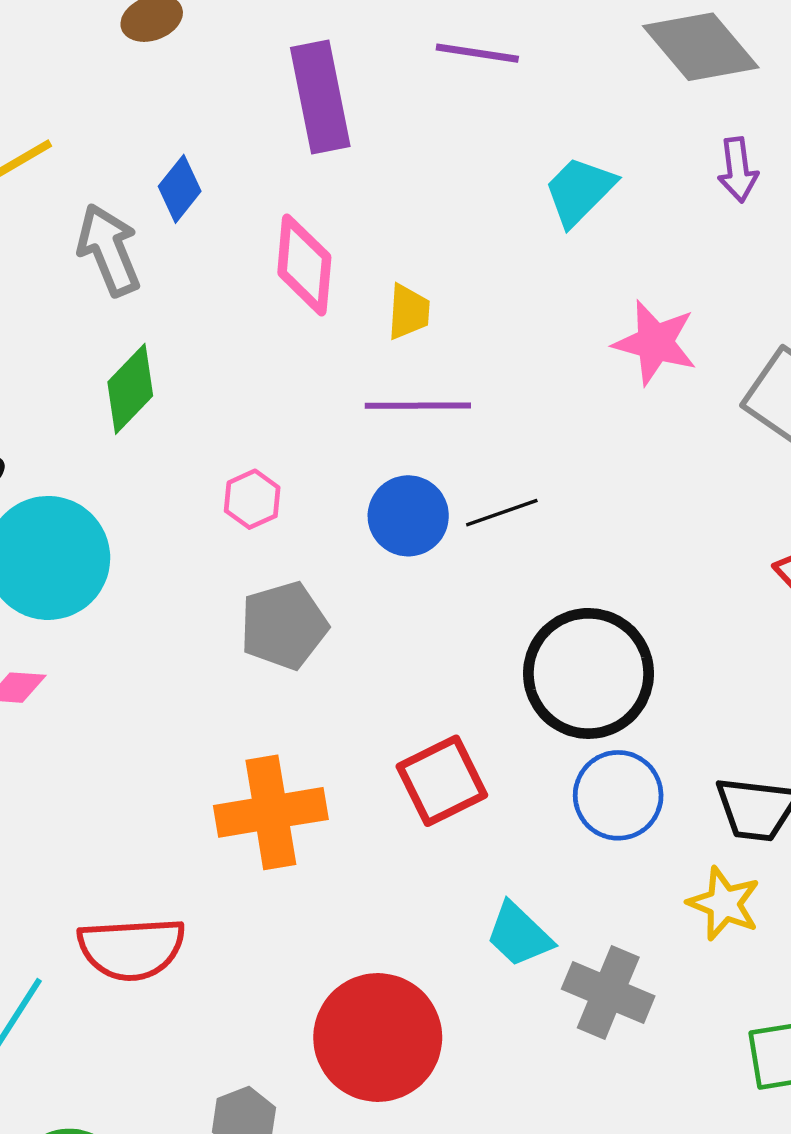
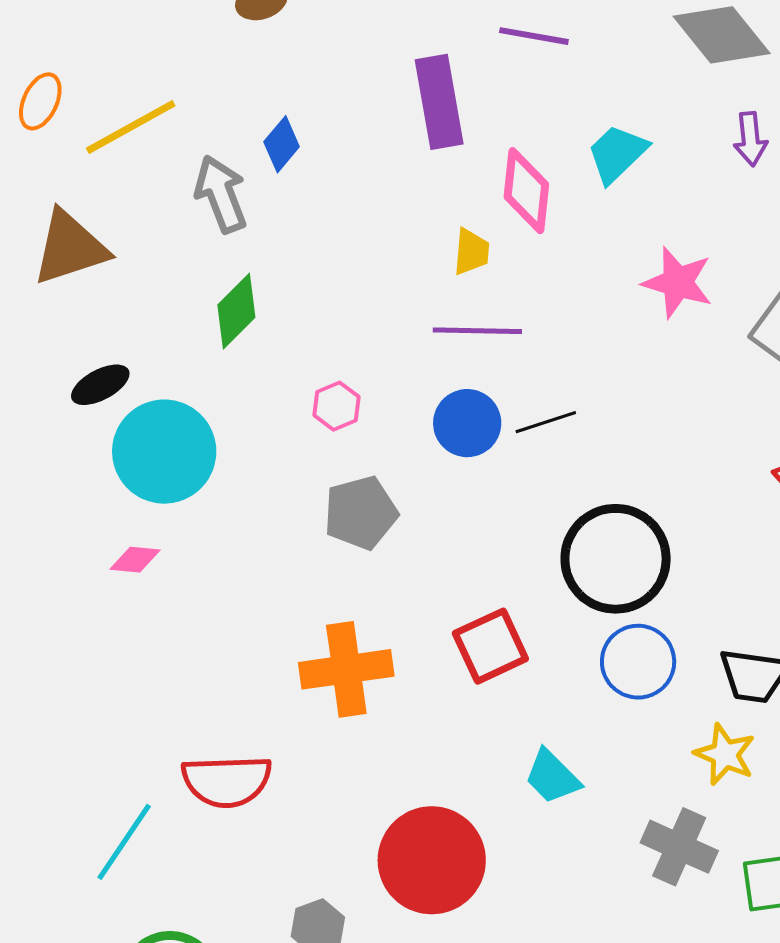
purple rectangle: (320, 97) -> (439, 102), moved
pink diamond: (304, 265) -> (526, 191), moved
gray cross: (608, 993) -> (679, 847), moved

